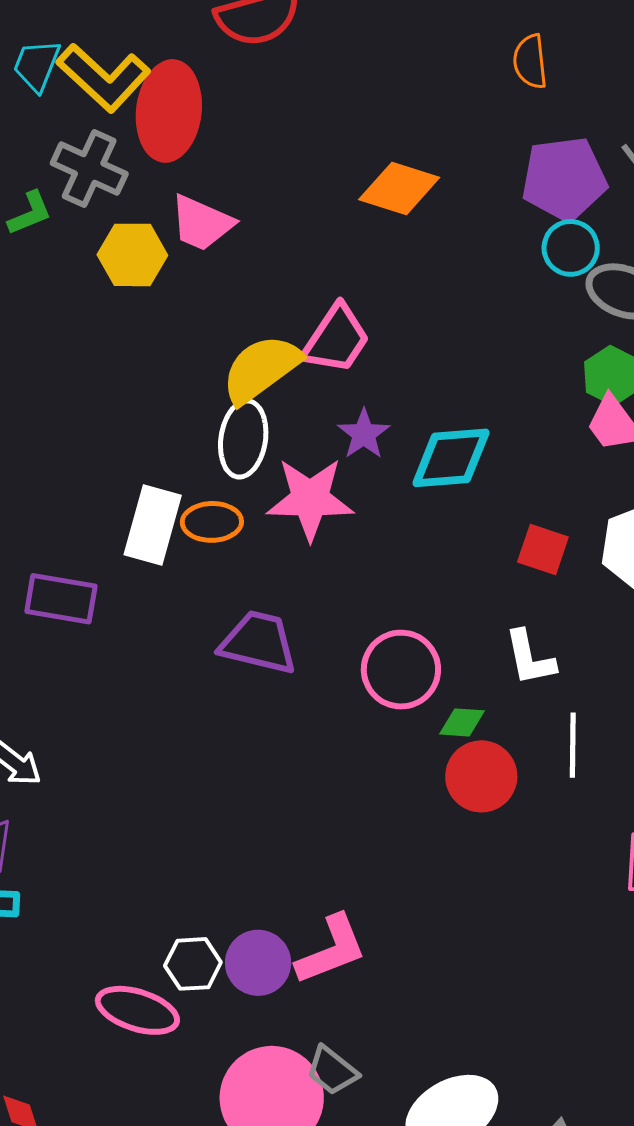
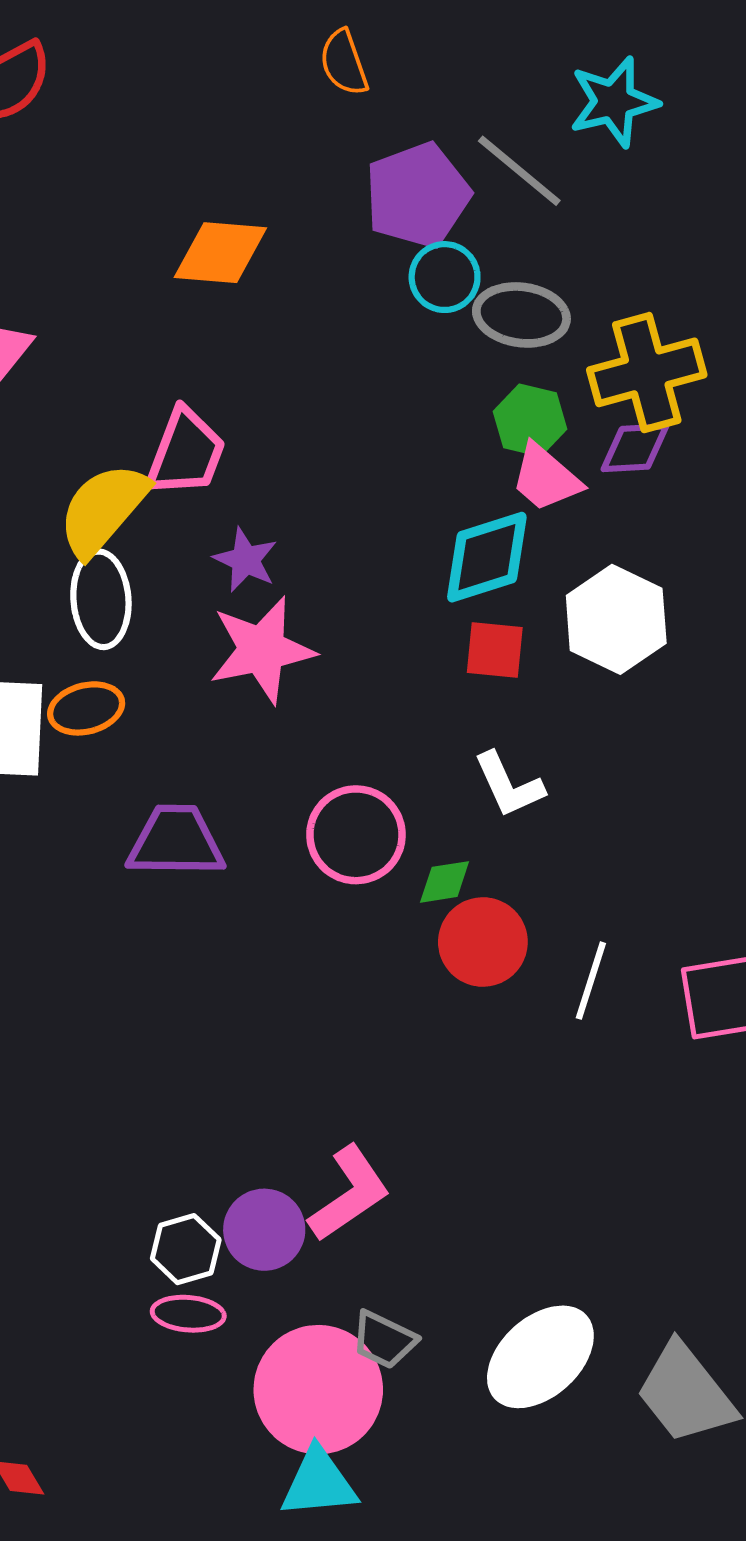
cyan diamond: (451, 458) -> (487, 557), moved
pink star: (310, 499) -> (262, 650), moved
white line: (573, 745) -> (591, 981), moved, turned 30
pink ellipse: (137, 1010) -> (188, 1314), moved, size x0.7

